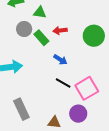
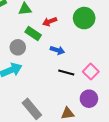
gray circle: (24, 29) -> (18, 47), moved
pink square: (87, 88) -> (91, 72), size x0.7

